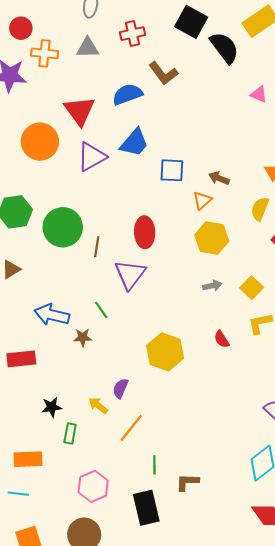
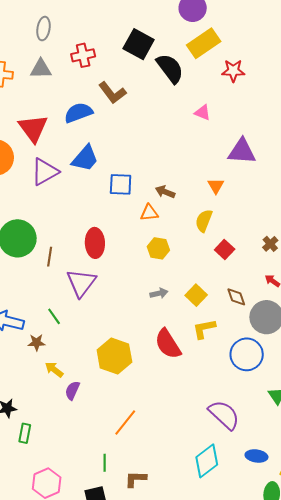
orange triangle: (202, 200) -> (149, 213), turned 36
yellow hexagon: (212, 238) -> (158, 248), size x0.7
red semicircle: (222, 339) -> (168, 344), size x1.8
yellow arrow: (98, 405) -> (54, 369), moved
orange line: (131, 428) -> (125, 422), moved

